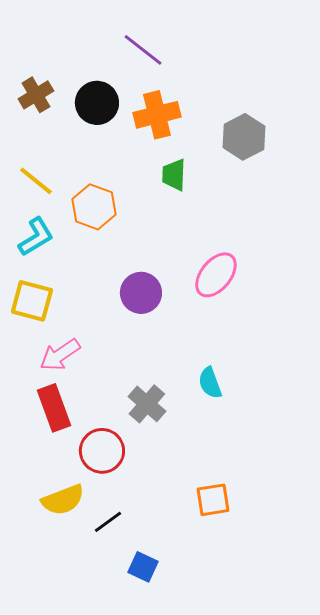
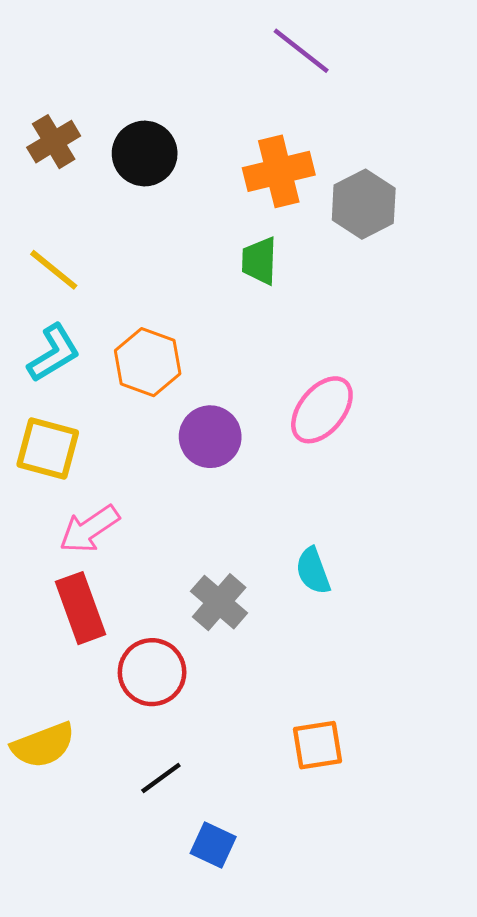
purple line: (143, 50) -> (301, 51), moved
orange cross: (157, 115) -> (279, 171), moved
orange hexagon: (94, 207) -> (148, 362), moved
yellow semicircle: (63, 500) -> (43, 745), moved

